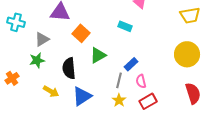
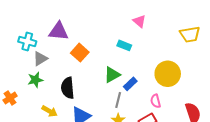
cyan cross: (16, 22) -> (27, 41), moved
yellow circle: (187, 54) -> (168, 74), moved
green triangle: (98, 55) -> (112, 75), moved
pink semicircle: (141, 81) -> (156, 101), moved

